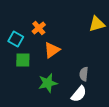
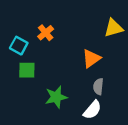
orange triangle: (52, 50) -> (91, 58), moved

